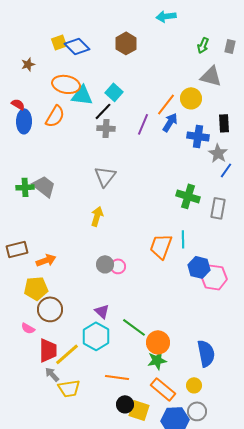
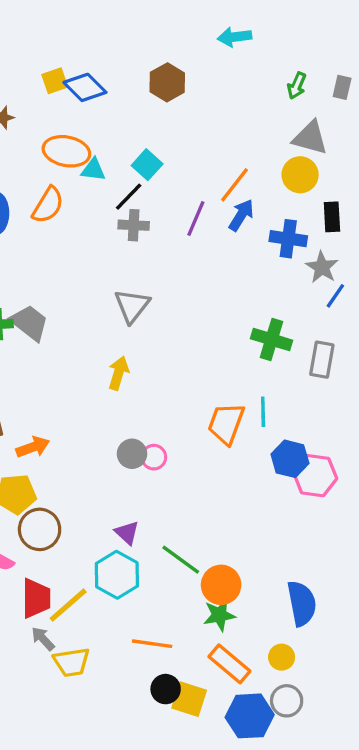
cyan triangle: (82, 95) -> (93, 170), size x0.7
yellow circle: (191, 98) -> (300, 175), moved

